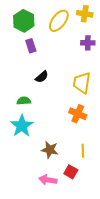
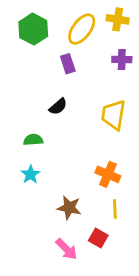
purple rectangle: (31, 46) -> (68, 64), moved
orange cross: (78, 114) -> (108, 174), moved
cyan star: (22, 126) -> (30, 174), size x0.6
pink arrow: (48, 180) -> (66, 249), turned -144

